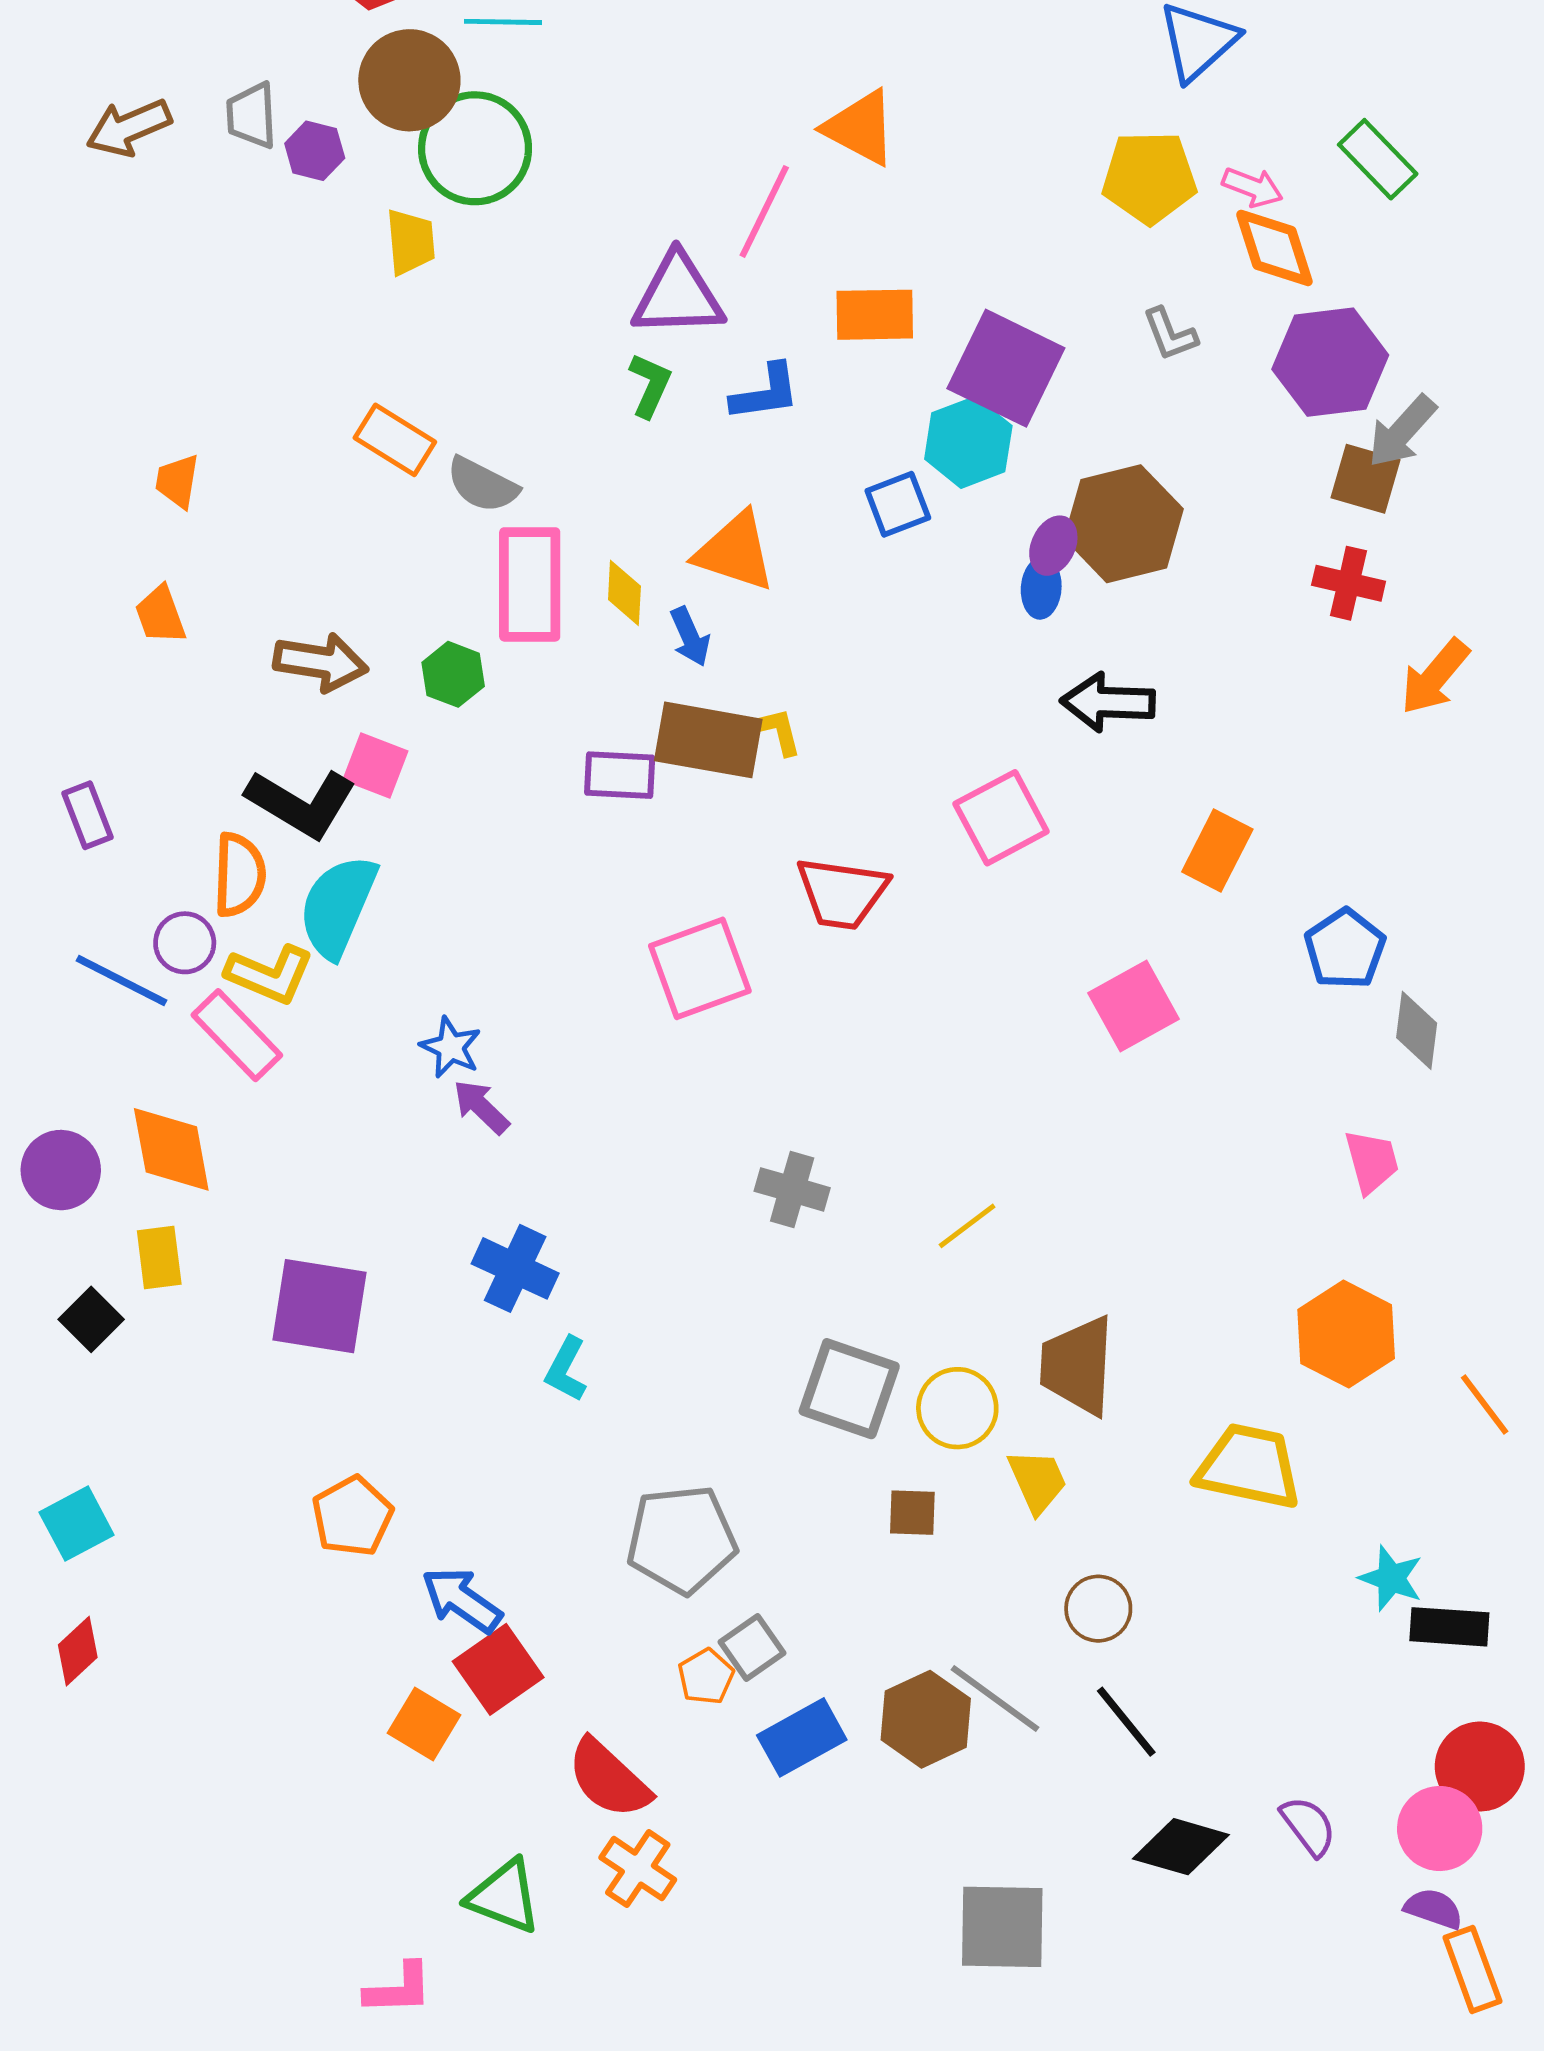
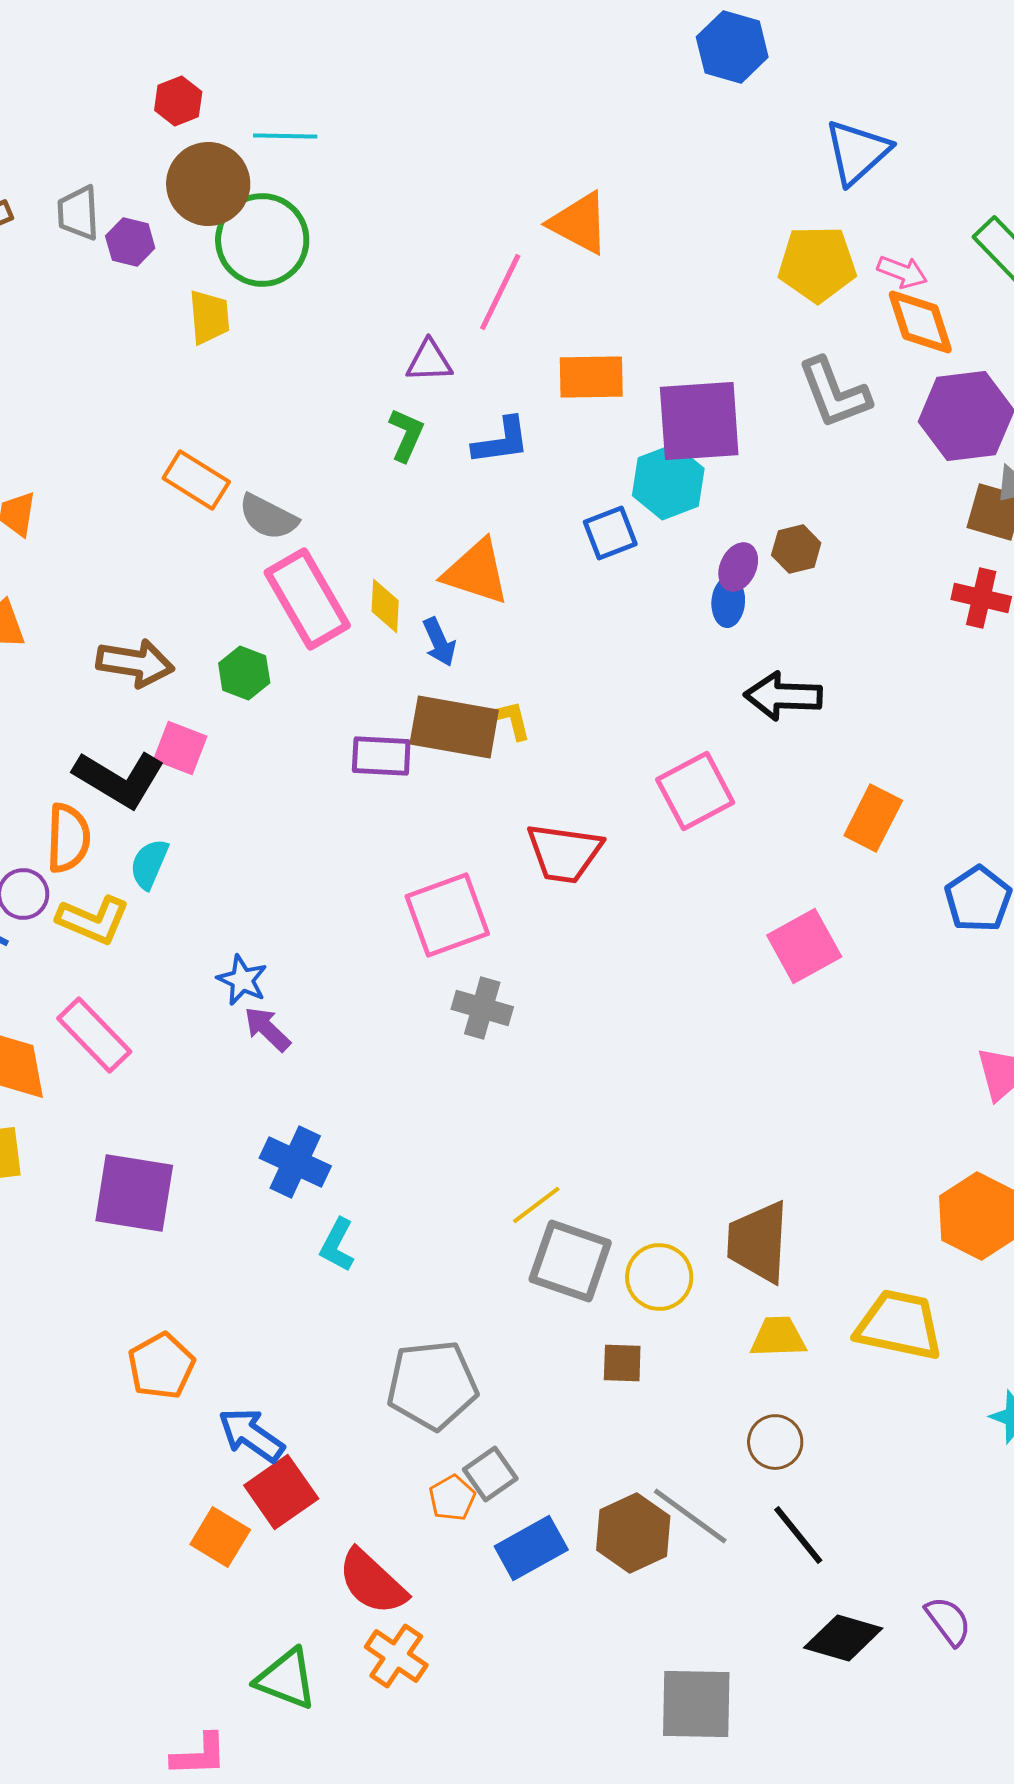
purple triangle: (678, 295) -> (429, 361), size x0.6
gray L-shape: (1170, 334) -> (834, 393), size x1.6
purple square: (1006, 368) -> (699, 421), turned -30
brown hexagon: (1124, 524) -> (796, 549), size x0.5
pink rectangle: (530, 584) -> (307, 599), turned -30
cyan semicircle: (338, 906) -> (149, 864), size x0.6
pink rectangle: (237, 1035) -> (94, 1035), moved
gray cross: (792, 1189) -> (482, 1008), moved
yellow line: (967, 1226) -> (536, 1205), moved
yellow trapezoid: (1038, 1481) -> (778, 1337), moved, turned -68

